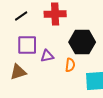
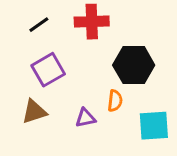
purple square: (27, 45) -> (48, 70), turned -30
purple triangle: (47, 56) -> (85, 118), moved

